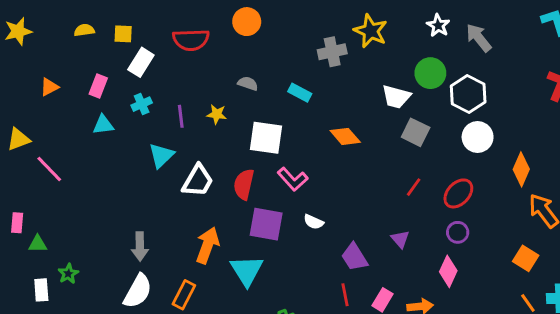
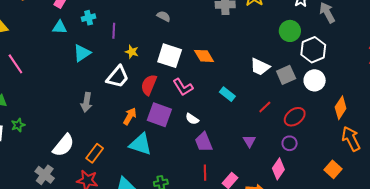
cyan rectangle: (300, 93) -> (227, 94), moved
white trapezoid: (396, 97) -> (260, 67), moved
yellow star: (217, 114) -> (132, 52), moved
gray square: (416, 132) -> (286, 75), moved, turned 30
orange diamond: (345, 136) -> (204, 56), moved
cyan triangle: (161, 155) -> (82, 53), moved
pink line: (49, 169) -> (15, 64), moved
orange arrow: (207, 245) -> (130, 116), moved, size x0.7
gray arrow: (140, 247) -> (86, 102), moved
purple trapezoid: (354, 257) -> (204, 142), moved
cyan triangle: (247, 271) -> (141, 144), turned -50

